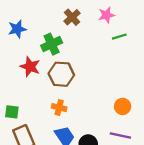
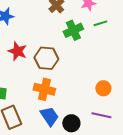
green cross: (52, 44) -> (73, 30), moved
orange cross: (59, 108) -> (44, 89), size x1.5

